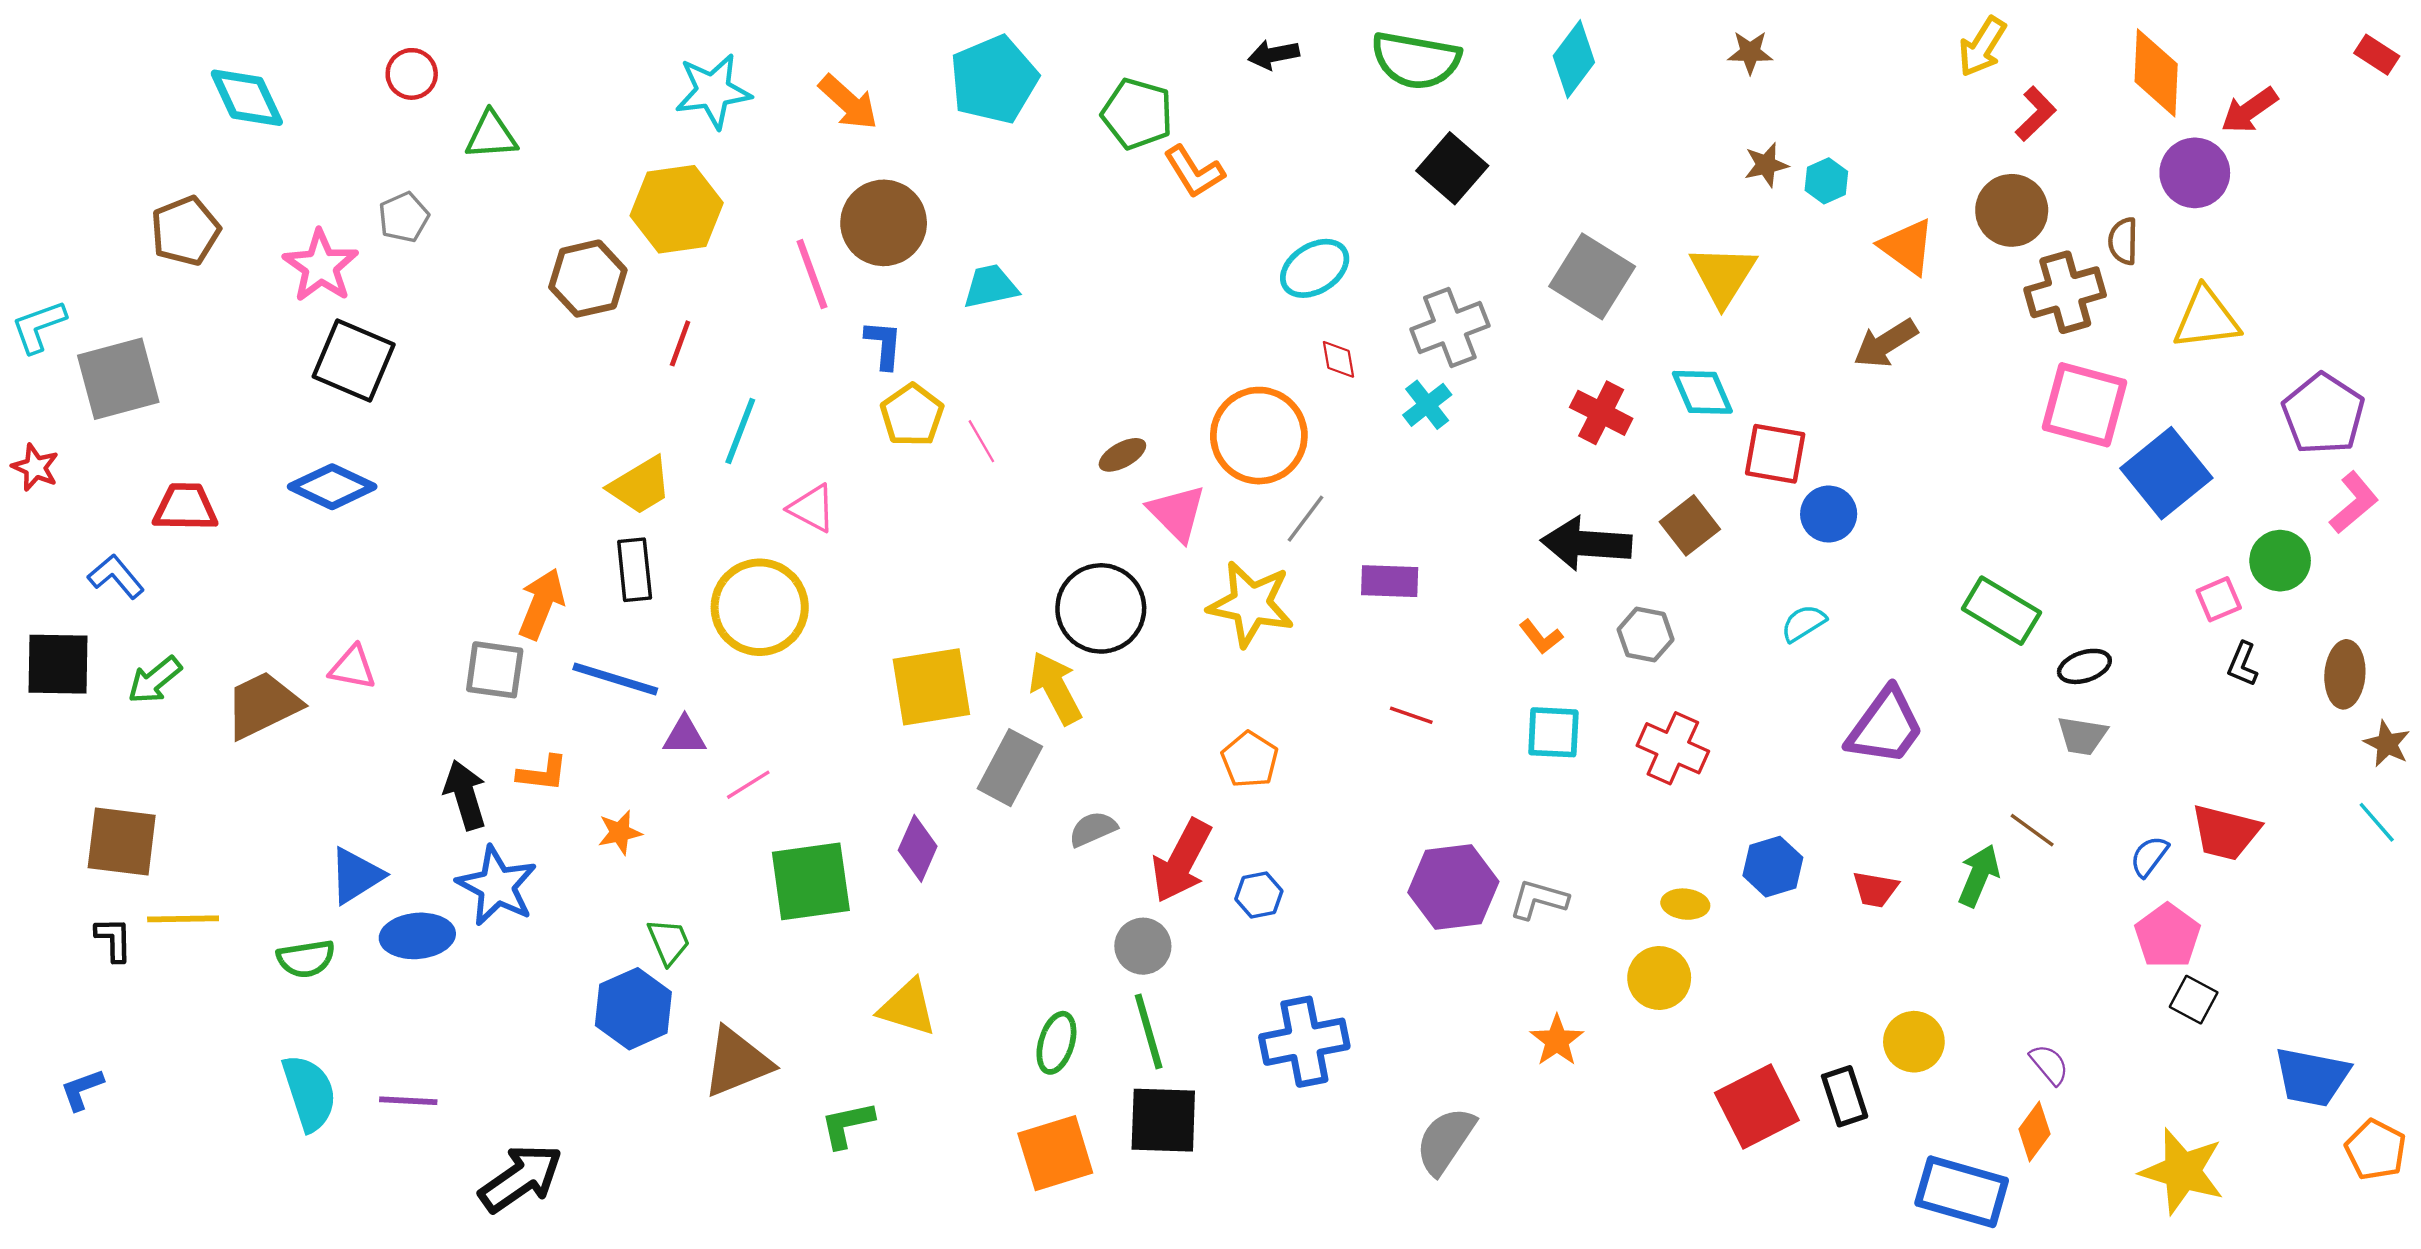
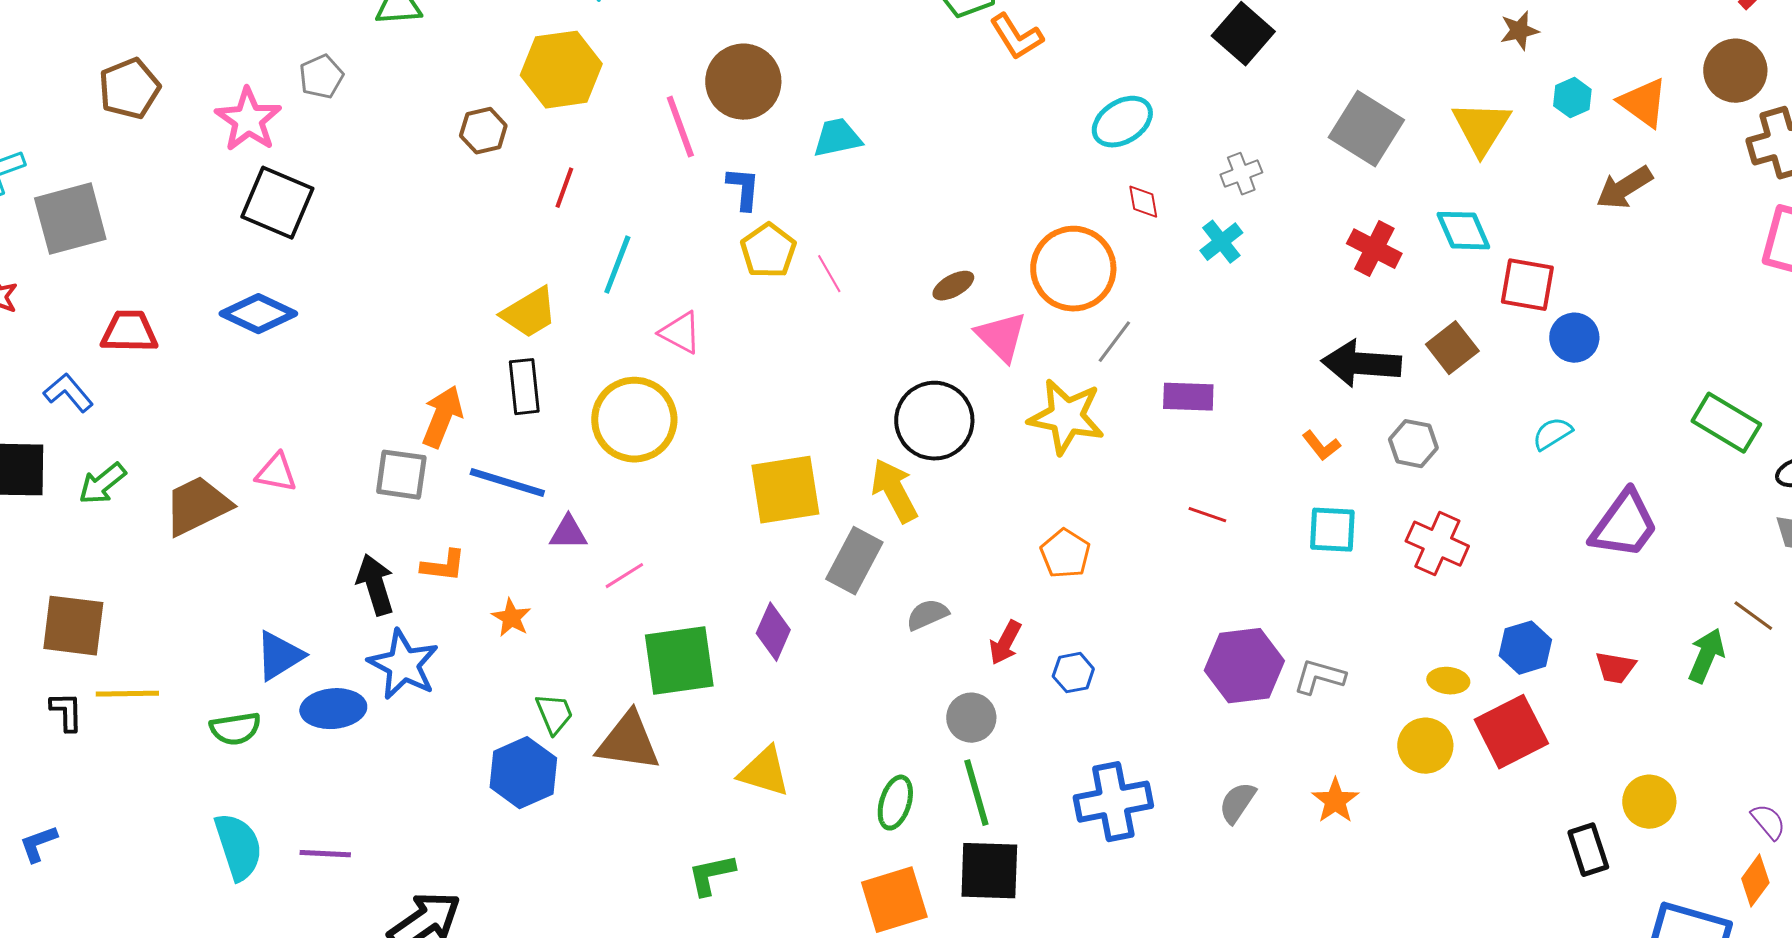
cyan hexagon: (1826, 181) -> (1572, 98), moved
brown hexagon: (588, 279) -> (483, 131), size x0.7
gray cross: (1450, 328) -> (1241, 174), size x0.6
orange star: (620, 832) -> (511, 618), turned -30
red arrow: (1182, 861) -> (1005, 643), size x0.6
brown triangle: (737, 1062) -> (628, 742), moved, turned 30
red square: (1757, 1106) -> (1511, 732), moved
gray semicircle: (1445, 1141) -> (1237, 803), moved, size x0.7

